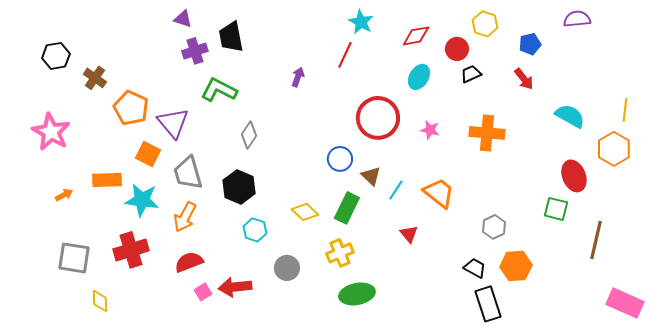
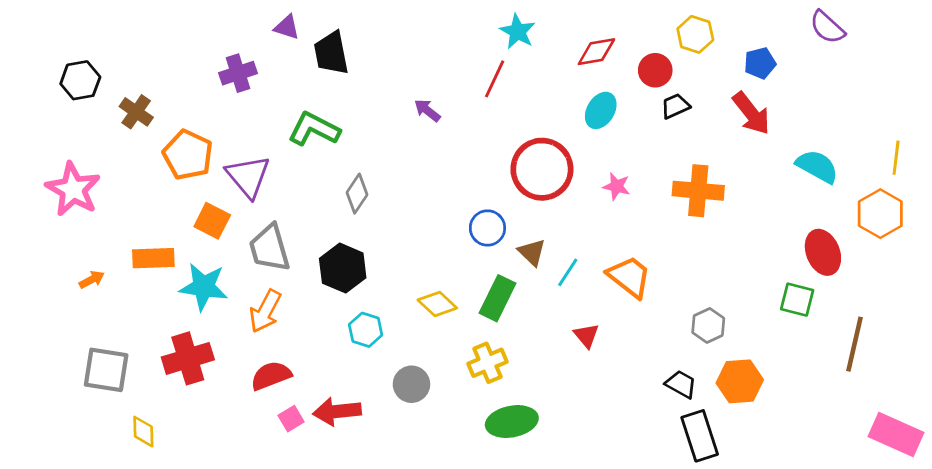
purple triangle: (183, 19) -> (287, 27), moved
purple semicircle: (577, 19) -> (827, 27), turned -132
purple cross: (195, 51) -> (238, 73), moved
purple arrow: (298, 77) -> (427, 110), turned -72
red arrow: (524, 79) -> (751, 113), size x1.4

